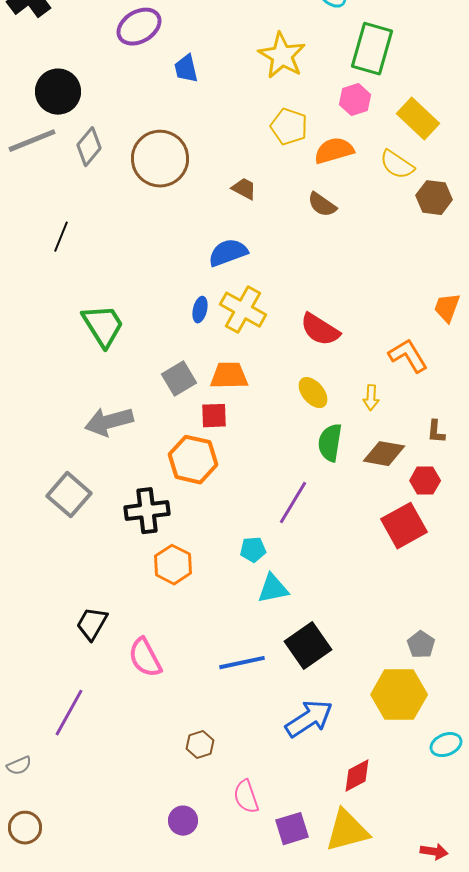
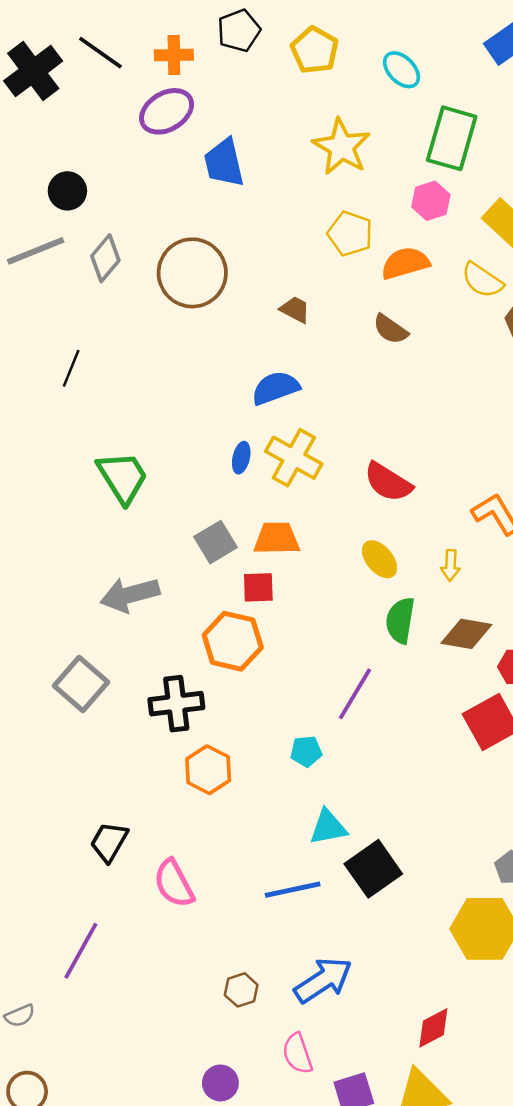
blue trapezoid: (186, 69) -> (224, 163), size x1.4
black circle: (58, 92) -> (67, 191), size x0.7
cyan triangle: (273, 589) -> (328, 827), moved
blue arrow: (309, 719) -> (323, 980), moved

